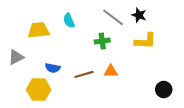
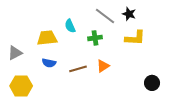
cyan semicircle: (69, 20) -> (70, 26), moved
yellow trapezoid: (39, 30) -> (47, 38), moved
orange triangle: (111, 71) -> (103, 66), turned -32
yellow hexagon: (39, 90) -> (21, 86), moved

